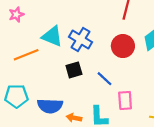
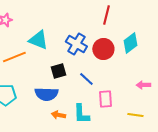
blue cross: (80, 40) -> (76, 44), moved
blue semicircle: (50, 106) -> (46, 94), moved

